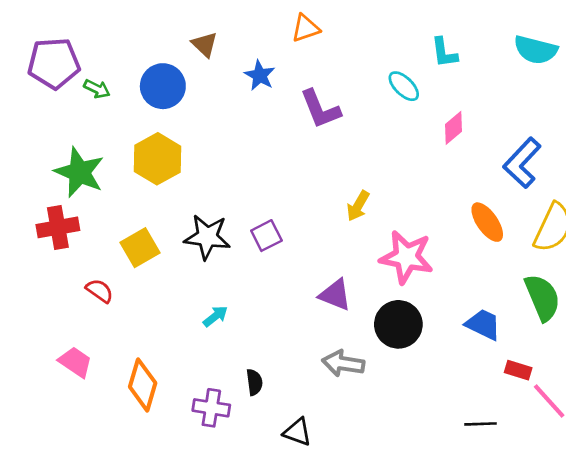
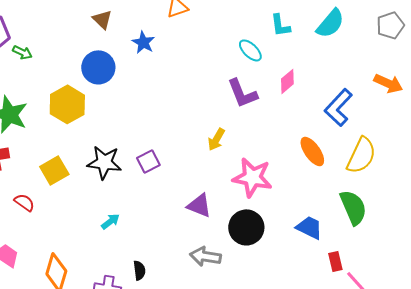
cyan semicircle: (536, 50) -> (330, 23), moved, turned -64
blue circle: (163, 86) -> (98, 67), moved
purple L-shape: (320, 109) -> (242, 93), moved
red rectangle: (518, 370) -> (335, 261), turned 60

